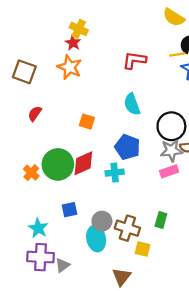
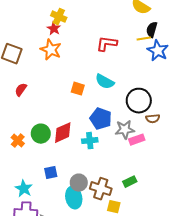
cyan semicircle: (132, 104) -> (105, 82), turned -42
orange square: (87, 122) -> (78, 89), moved
gray star: (171, 151) -> (125, 130), moved
green circle: (58, 164) -> (41, 134), size x0.7
green rectangle: (161, 220) -> (130, 182), turned 48

